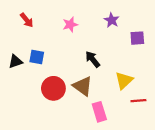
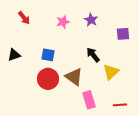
purple star: (112, 20) -> (91, 20), moved
blue square: (37, 57) -> (48, 55), moved
black arrow: (93, 59) -> (93, 55), moved
red line: (138, 101) -> (120, 105), moved

